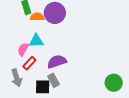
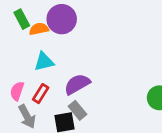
pink semicircle: (23, 49) -> (17, 91), moved

